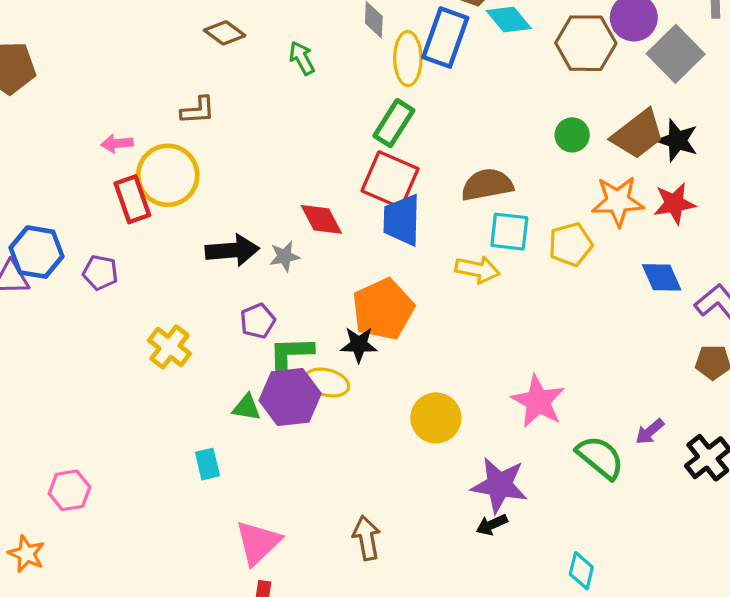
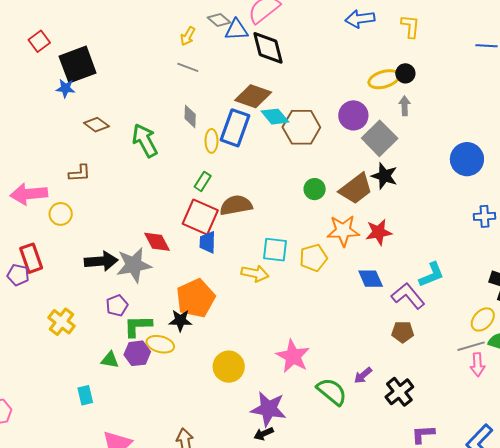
brown hexagon: (586, 43) -> (301, 127), moved
green arrow: (302, 58) -> (145, 141), size x1.6
yellow ellipse: (408, 59) -> (211, 141), size x0.7
green rectangle: (394, 123) -> (203, 181), size x0.7
black star: (677, 140) -> (384, 176), moved
pink arrow: (117, 143) -> (29, 194), size x1.8
yellow circle: (168, 175) -> (61, 214), size x0.6
brown semicircle: (487, 185) -> (236, 205), moved
red rectangle: (132, 199) -> (31, 258), moved
blue trapezoid: (402, 220) -> (208, 242), size x0.7
gray star: (284, 256) -> (134, 265), size x1.8
purple hexagon: (290, 397) -> (137, 353), size x0.7

